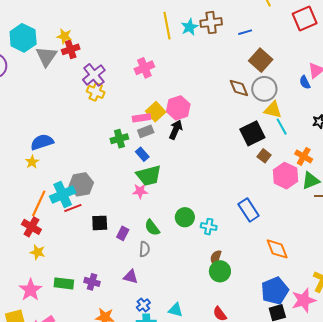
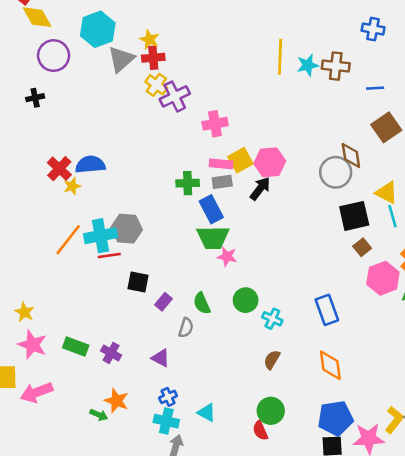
pink cross: (144, 68) -> (215, 124), moved
gray circle: (264, 89) -> (336, 172), moved
yellow cross: (96, 92) -> (156, 85), moved
blue rectangle: (142, 154) -> (211, 209), size x1.5
pink star: (140, 191) -> (227, 256), moved
red cross: (31, 227) -> (59, 169), moved
orange diamond: (277, 249) -> (330, 365), moved
yellow star: (38, 252) -> (24, 312), moved
green circle: (220, 271) -> (271, 411), moved
pink star: (30, 290) -> (32, 345), turned -30

